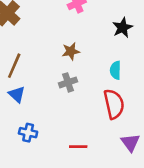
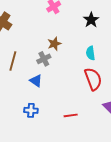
gray cross: (68, 82) -> (44, 59), moved
blue triangle: (17, 94) -> (36, 81), moved

